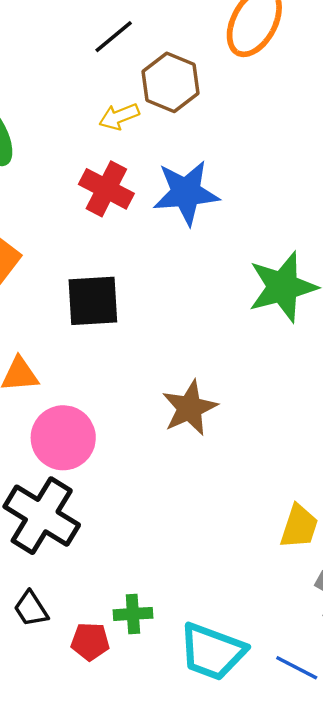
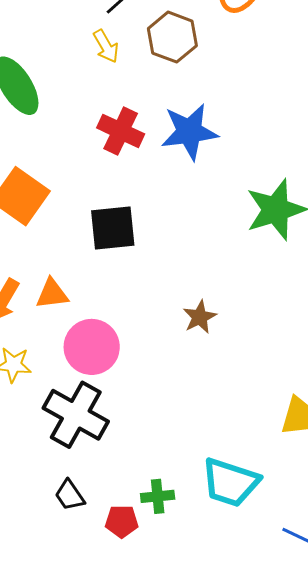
yellow arrow: (119, 117) -> (106, 46), moved, turned -96
brown star: (190, 408) -> (200, 317), size x0.7
cyan trapezoid: (212, 652) -> (230, 482), moved

